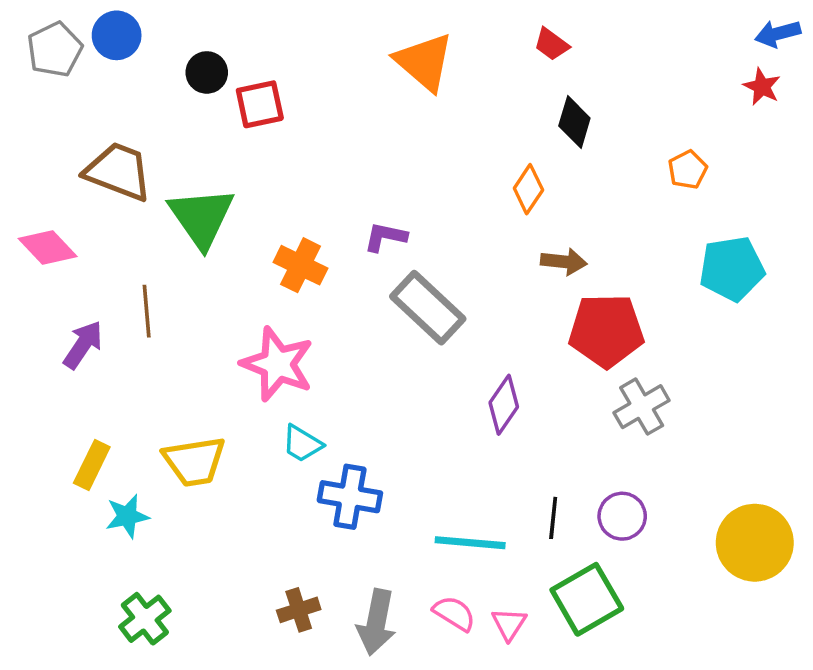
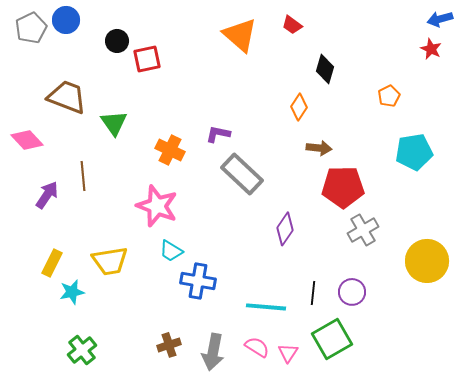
red trapezoid: (551, 44) -> (292, 25), moved
green triangle: (201, 217) -> (114, 123), size x0.7
yellow circle: (755, 543) -> (427, 261), moved

